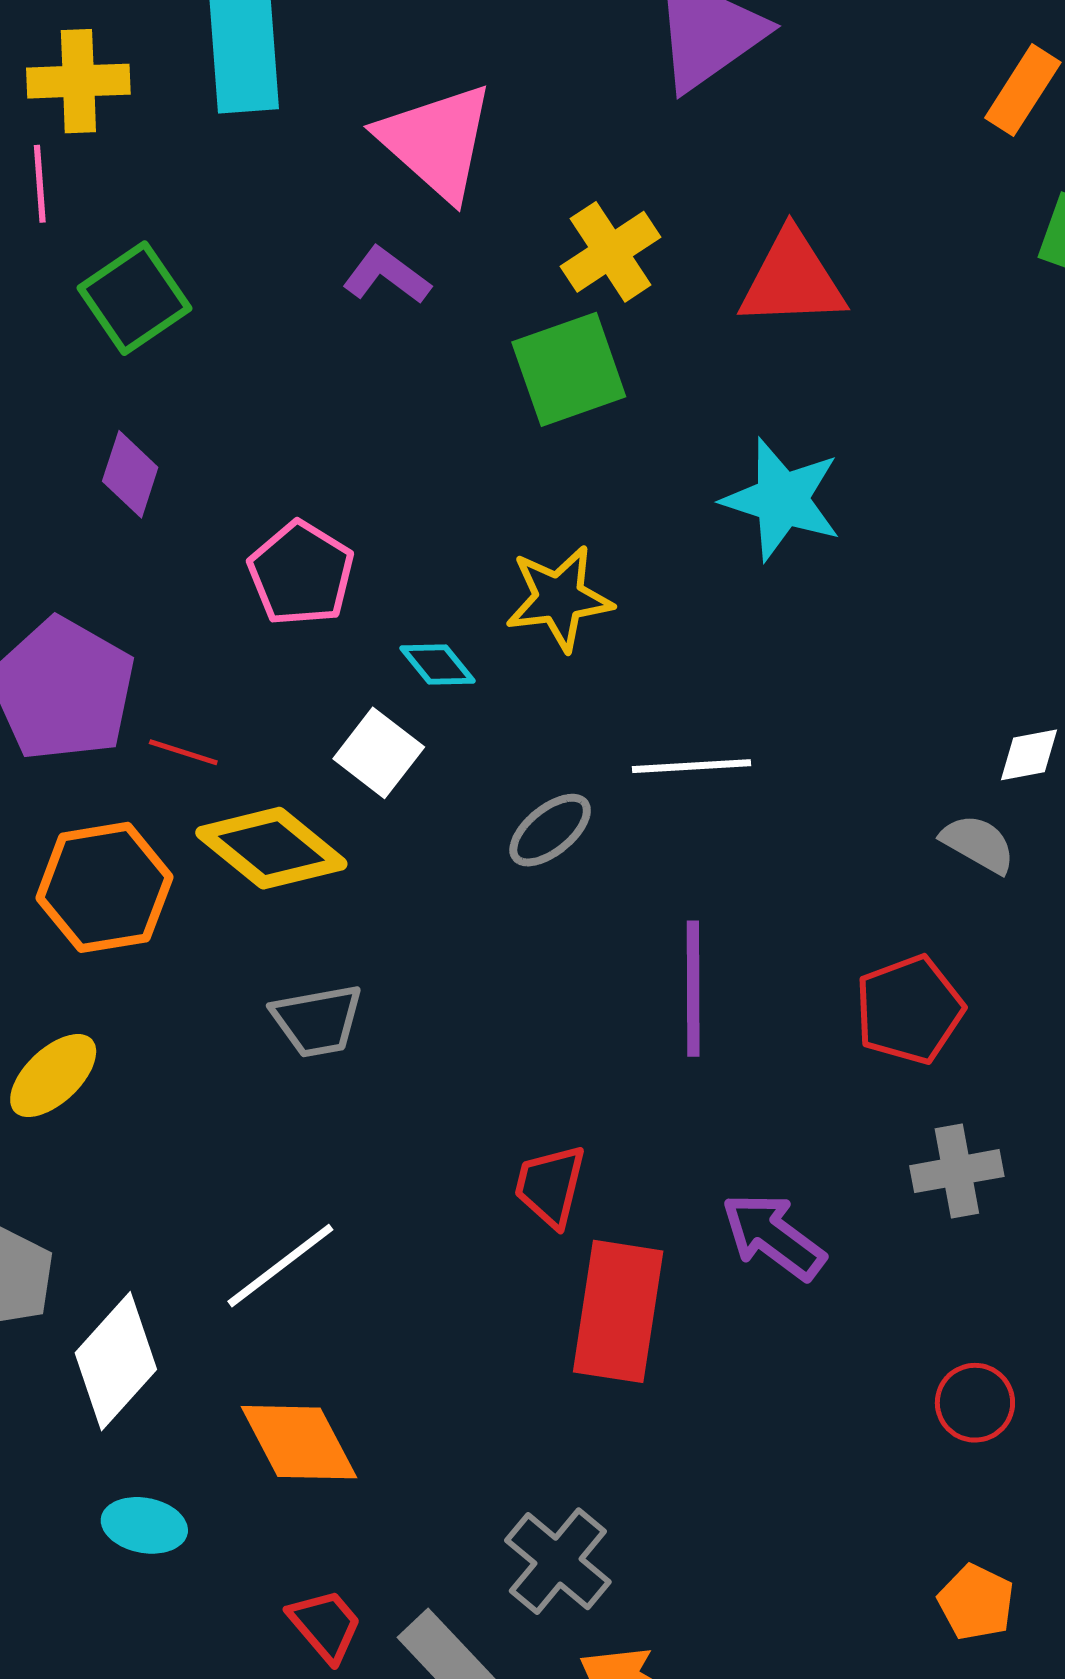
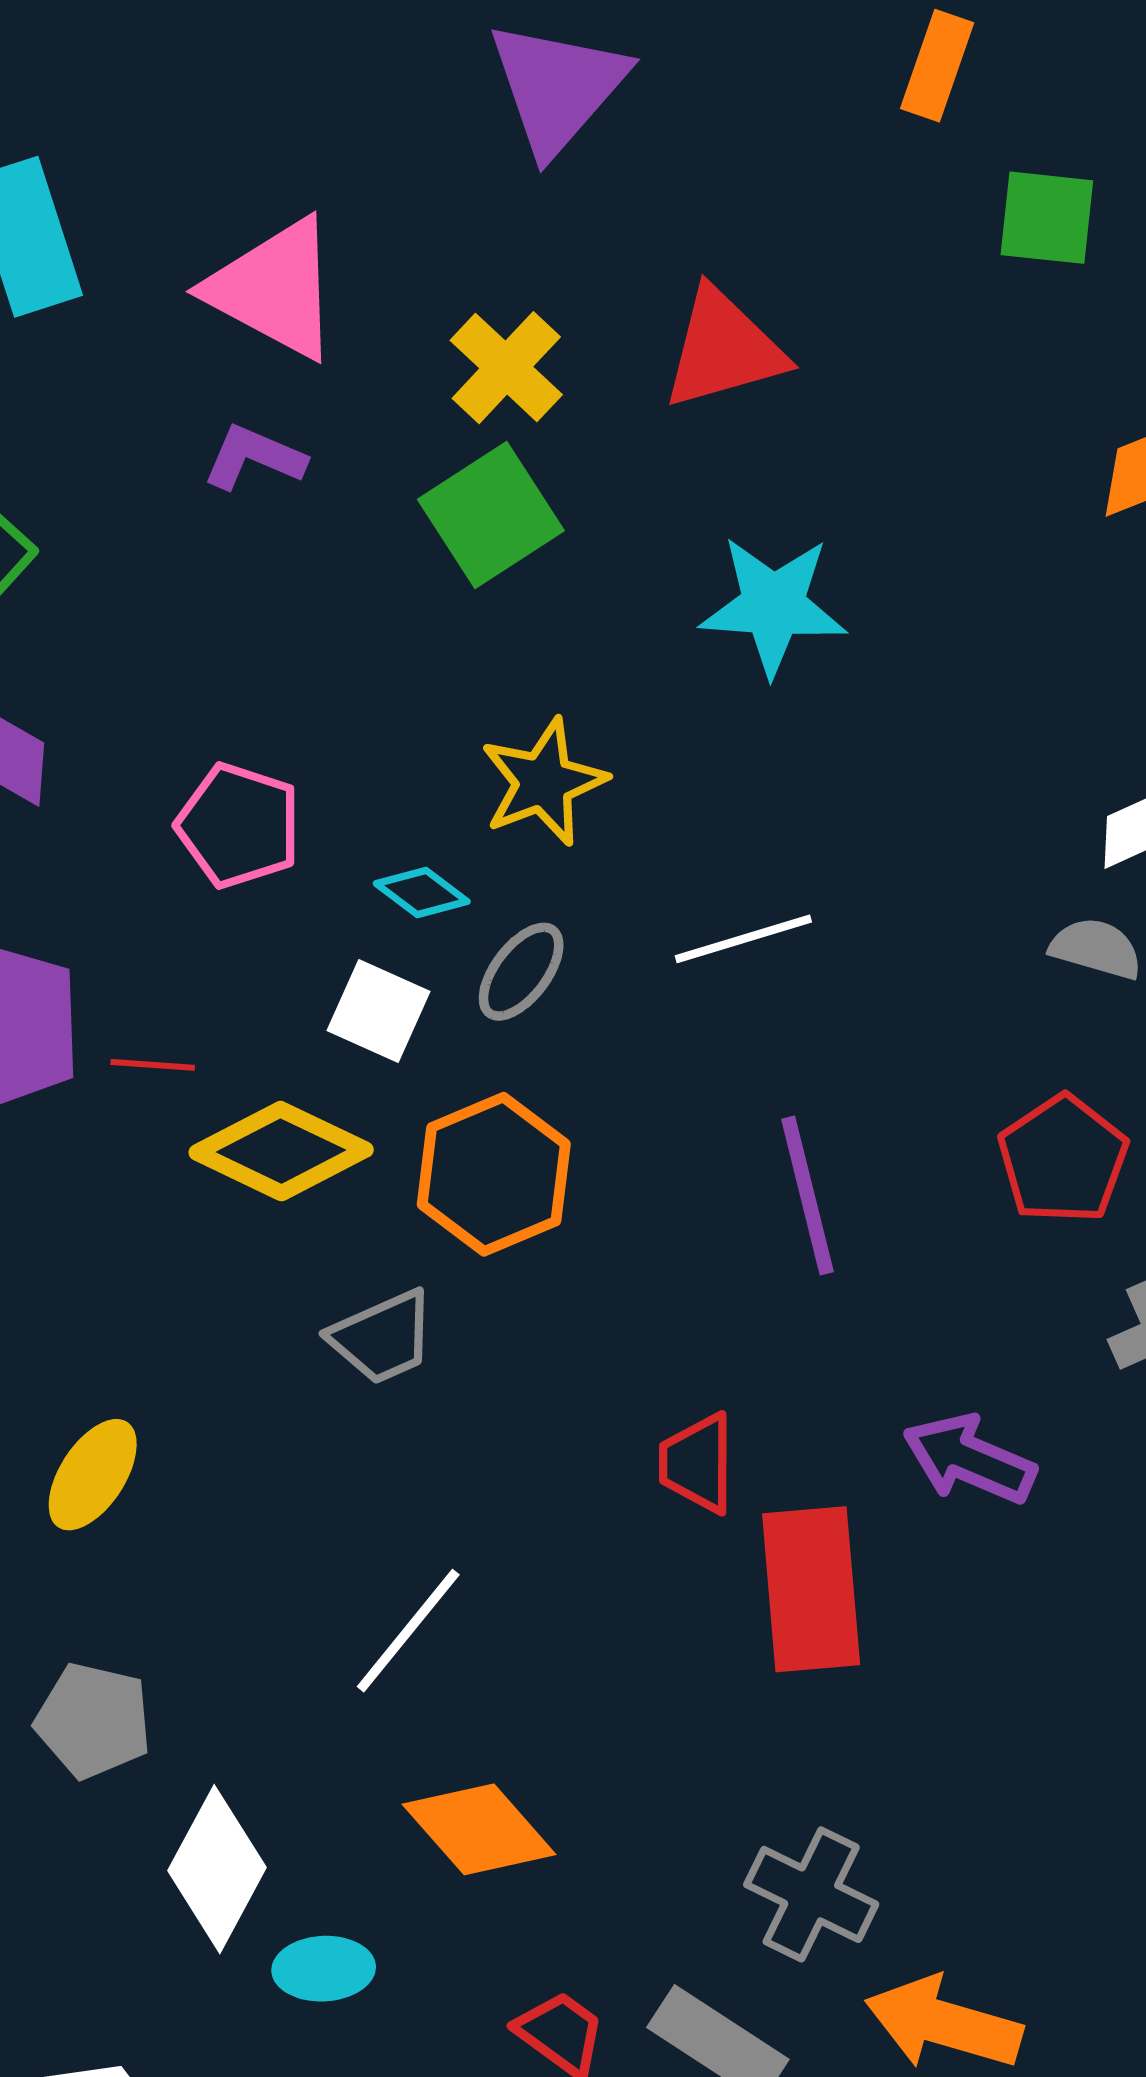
gray ellipse: (550, 830) -> (521, 972), moved
orange hexagon: (104, 887) -> (494, 1174), moved
white diamond: (116, 1361) -> (217, 1869), moved

